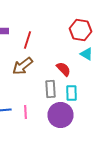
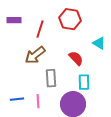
red hexagon: (80, 30) -> (70, 19), moved
gray rectangle: (50, 89) -> (51, 78), moved

